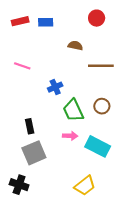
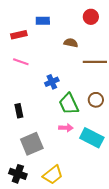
red rectangle: (20, 21) -> (19, 35), moved
black rectangle: (30, 126) -> (19, 111), moved
yellow trapezoid: (85, 186) -> (53, 175), moved

